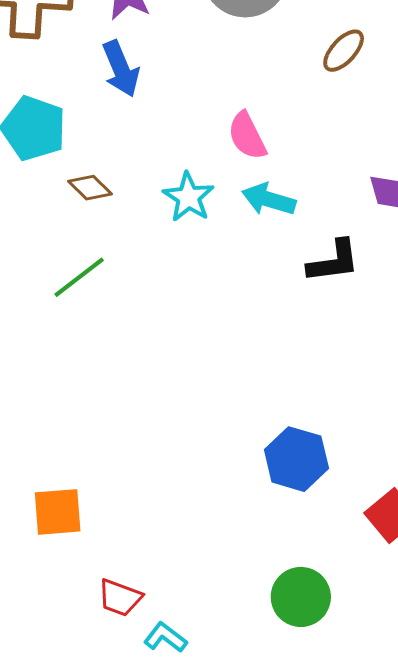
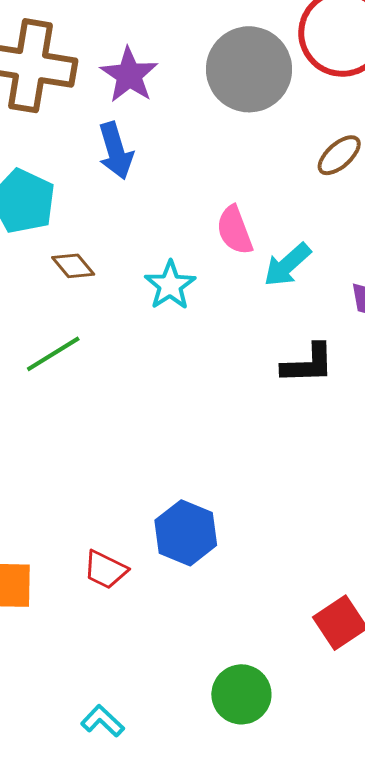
cyan arrow: (269, 199) -> (287, 265), moved, turned -64
blue hexagon: (296, 459) -> (186, 533), moved
red trapezoid: (120, 598) -> (105, 570), moved

